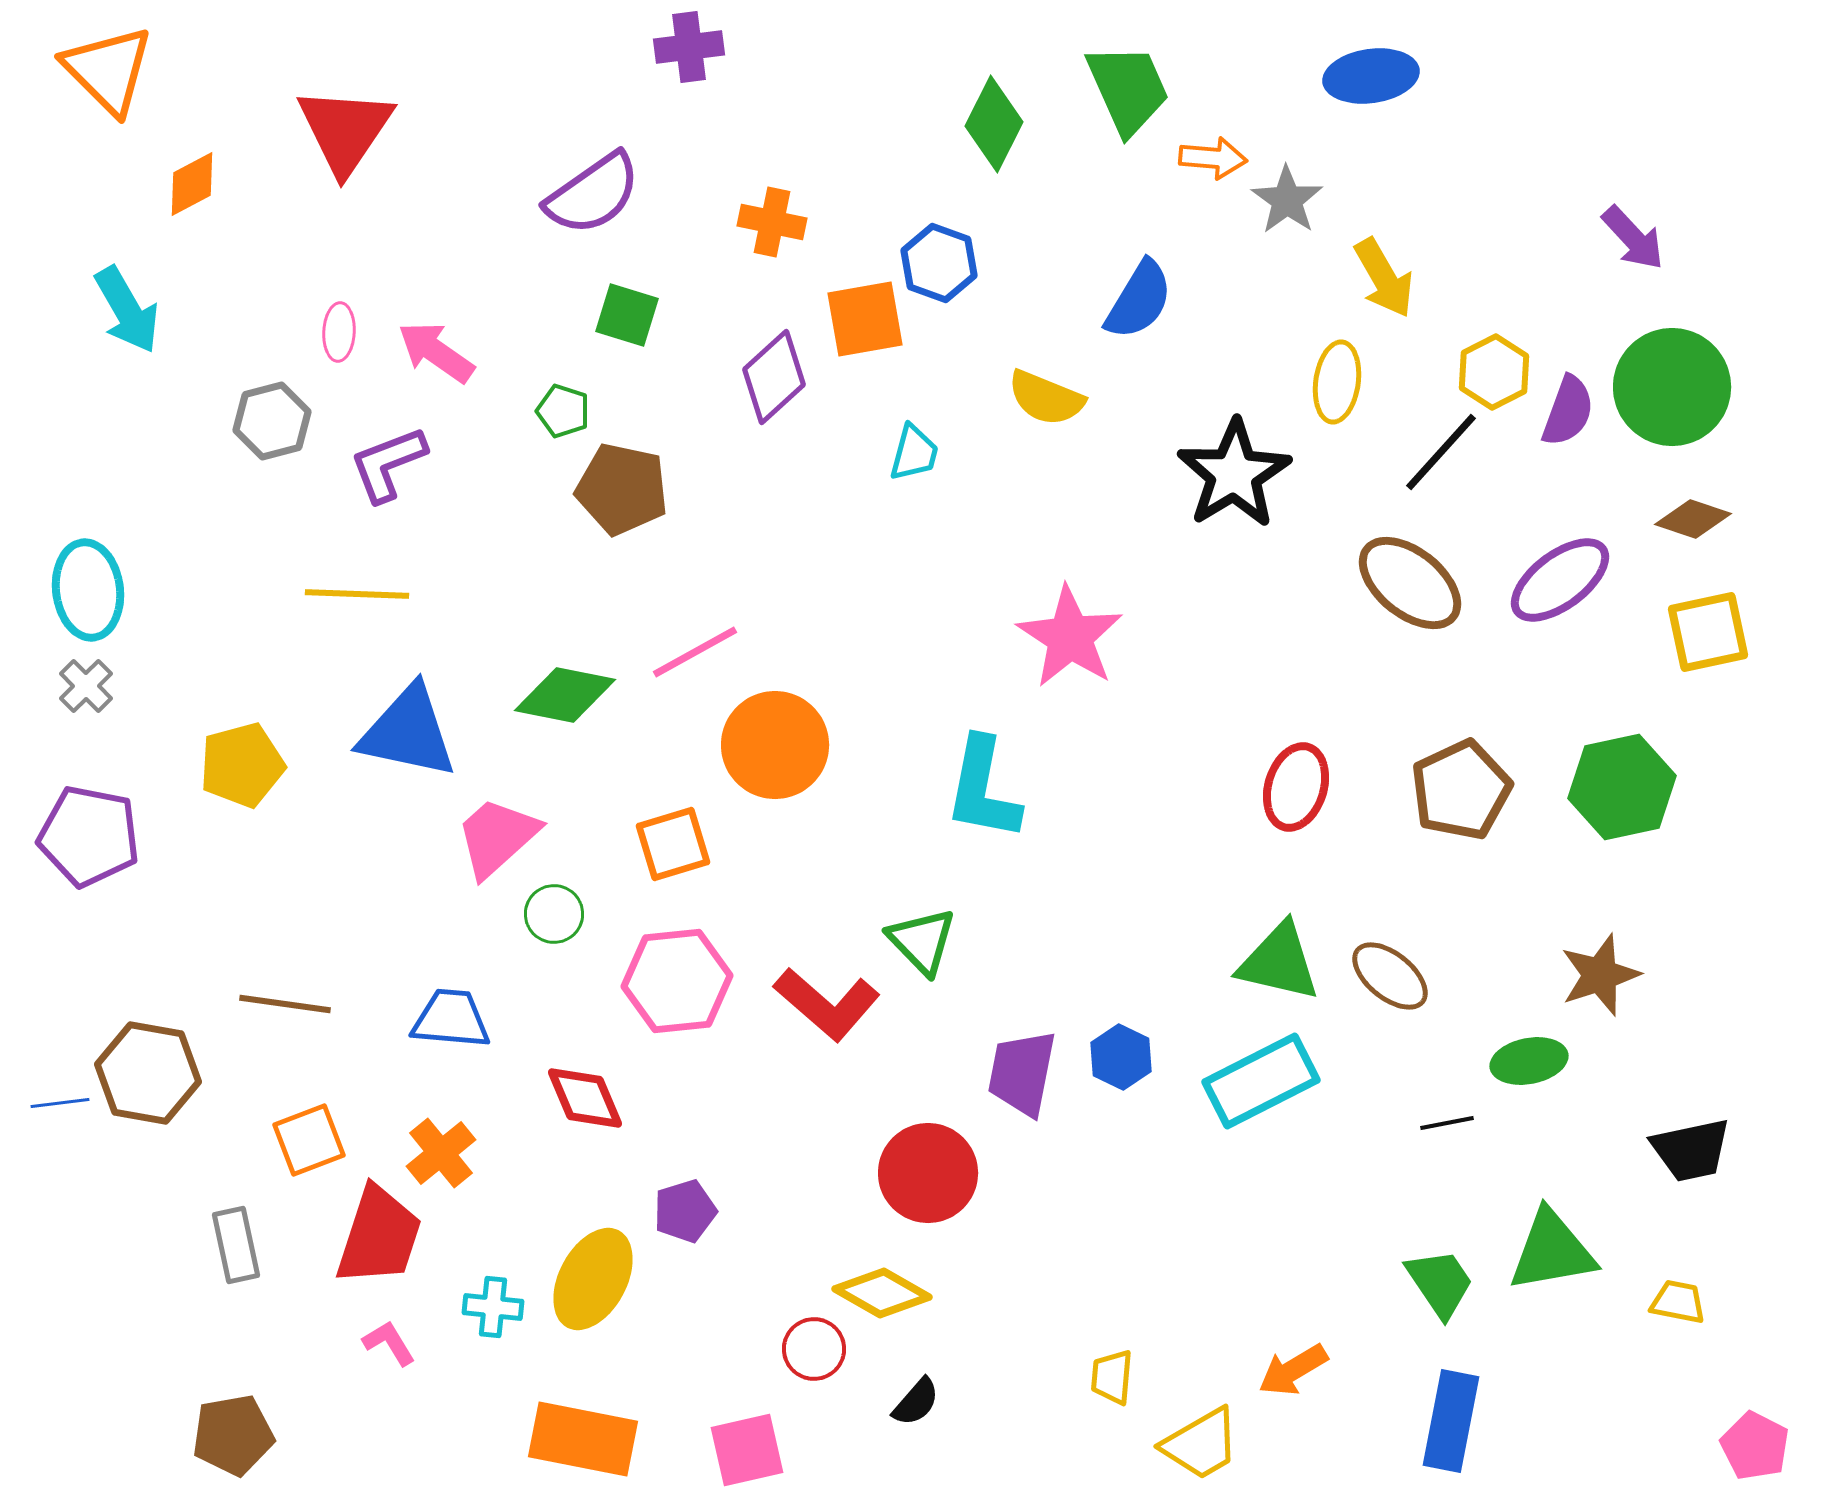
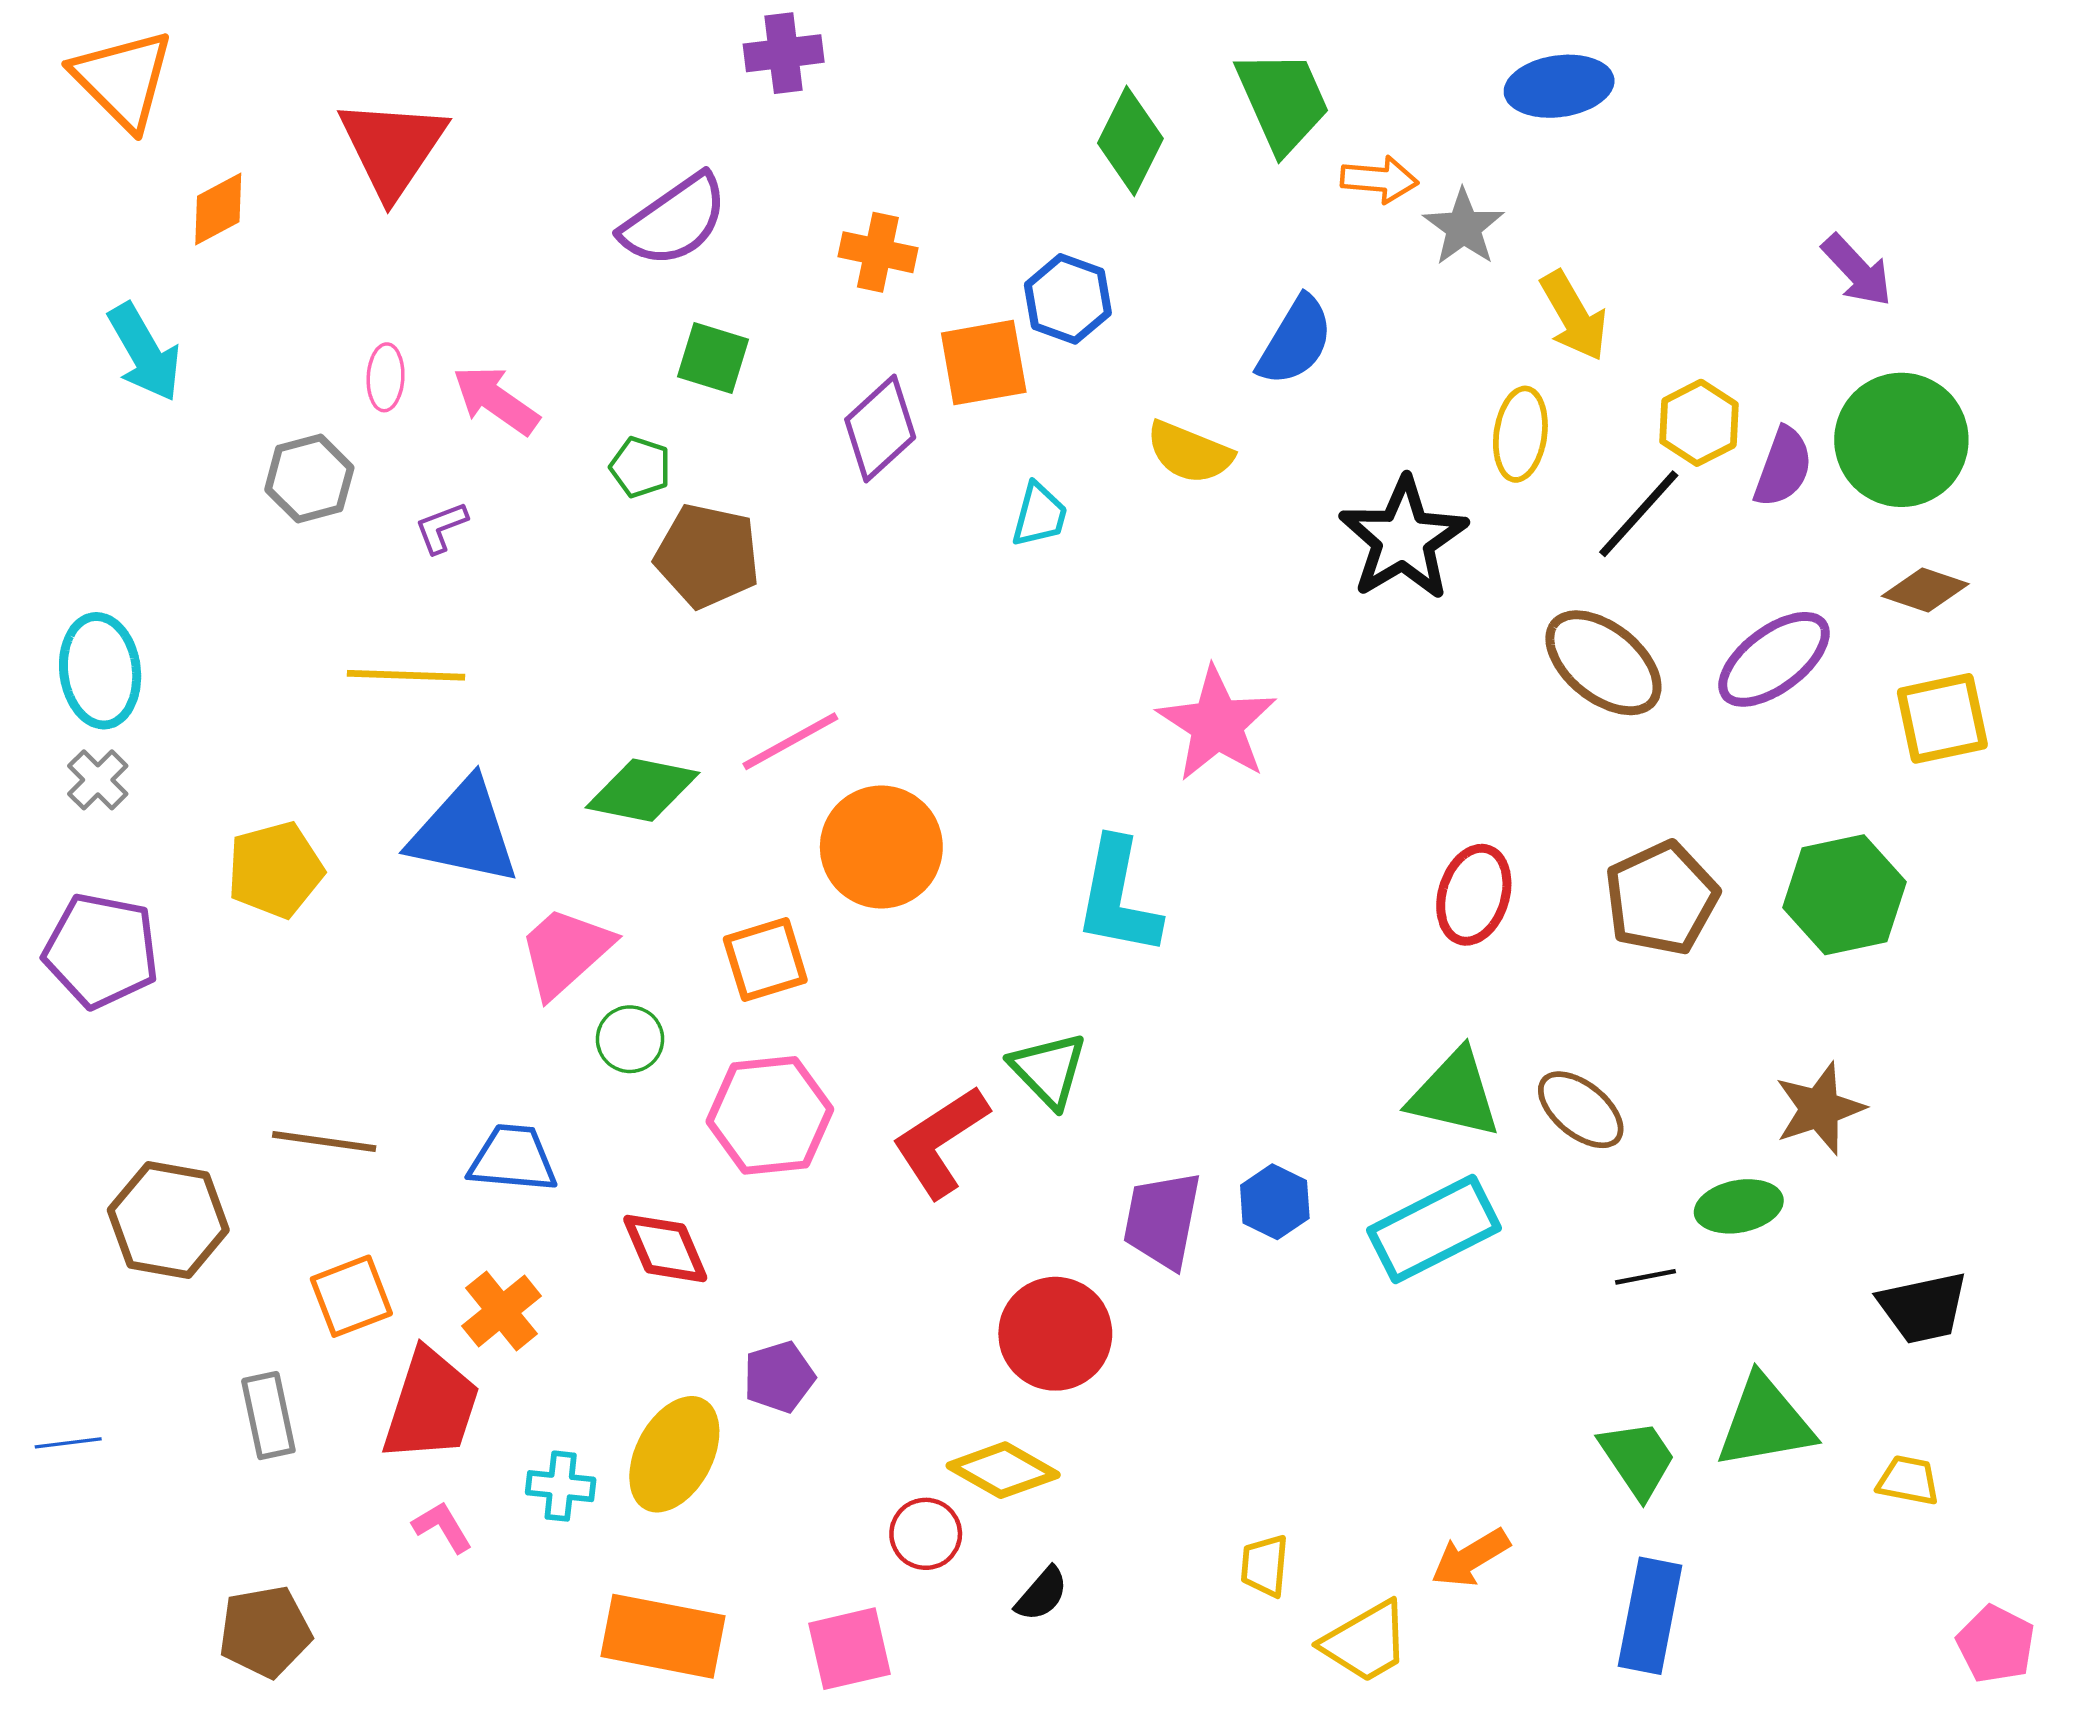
purple L-shape: (388, 464) -> (441, 527), size x0.6
red L-shape: (827, 1004) -> (940, 1142), turned 106
blue line: (60, 1103) -> (68, 1443), moved

